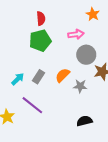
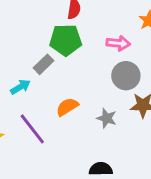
orange semicircle: (62, 75) -> (67, 107), moved
gray rectangle: (39, 77) -> (44, 64), moved

